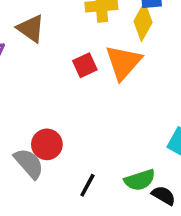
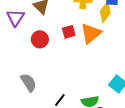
red circle: (47, 144) -> (40, 39), moved

